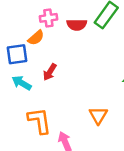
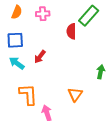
red semicircle: (77, 25) -> (71, 31), moved, turned 84
orange semicircle: (36, 38) -> (17, 12), moved, turned -32

